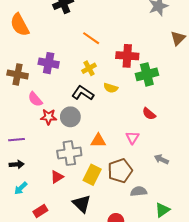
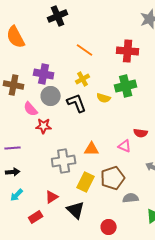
red cross: (127, 56) -> (128, 51), moved
green cross: (147, 74) -> (126, 86), moved
black L-shape: (83, 93) -> (77, 103), turned 35
red semicircle: (149, 114) -> (141, 133), moved, turned -32
gray circle: (70, 117) -> (51, 96), moved
pink triangle: (132, 138) -> (125, 146), turned -40
red triangle: (57, 177) -> (52, 197), moved

